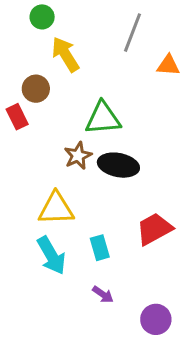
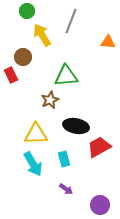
gray line: (132, 33) -> (71, 21), moved
black ellipse: (118, 165) -> (76, 126), moved

